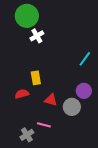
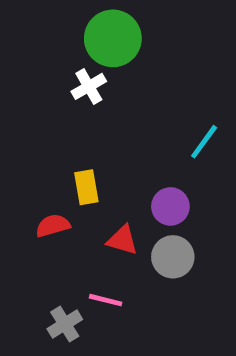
green circle: (27, 16) -> (113, 38), moved
purple circle: (84, 91) -> (170, 206), moved

